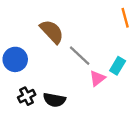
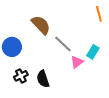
black semicircle: (54, 100) -> (43, 79), turned 60

